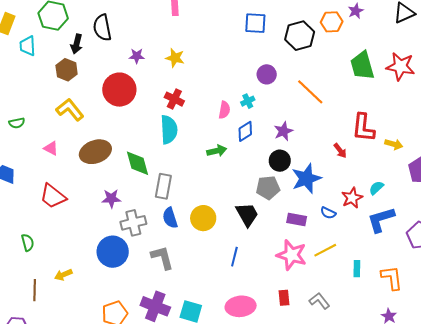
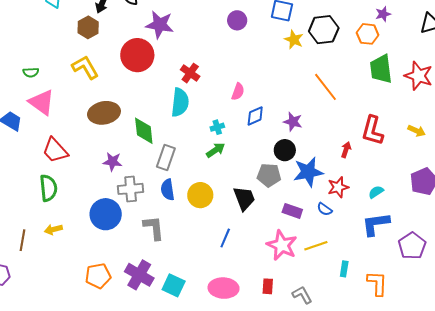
orange hexagon: (332, 22) -> (368, 34), moved
purple star: (137, 56) -> (160, 25), size x1.8
yellow star: (175, 58) -> (294, 40), moved
purple circle: (267, 74) -> (237, 20), moved
cyan cross: (248, 101) -> (217, 127), moved
purple star: (283, 131) -> (293, 122), turned 30
yellow arrow: (394, 144) -> (417, 131), moved
pink triangle: (51, 148) -> (42, 102), moved, size x1.8
green arrow: (217, 151) -> (216, 150), moved, turned -30
red arrow: (340, 151) -> (346, 150), turned -133
red star: (352, 198) -> (338, 187), moved
green semicircle: (28, 243) -> (48, 188), moved, size x1.5

